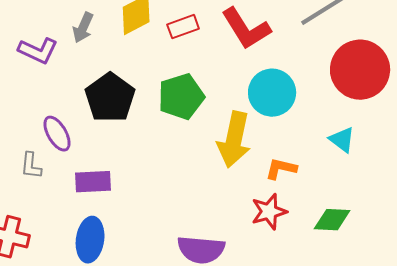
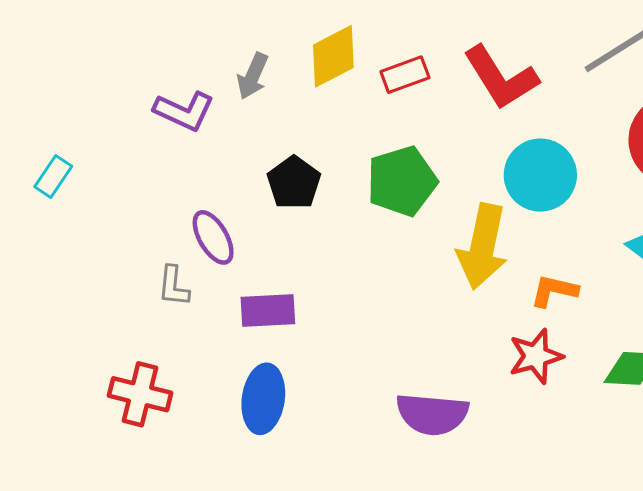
black pentagon: (110, 98) -> (294, 183), size x0.7

